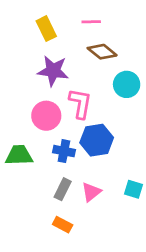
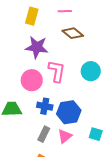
yellow rectangle: (46, 29) -> (32, 16), turned 42
cyan circle: (127, 84) -> (91, 71), moved
blue hexagon: (97, 140) -> (69, 112), moved

